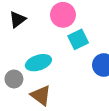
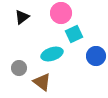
cyan ellipse: (38, 63) -> (52, 54), moved

